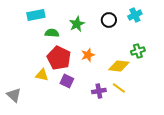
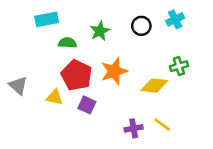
orange star: (88, 55) -> (114, 71), size x1.5
yellow line: (119, 88) -> (162, 124), moved
purple cross: (99, 91) -> (134, 128), moved
gray triangle: (14, 95) -> (18, 86), moved

